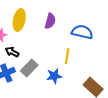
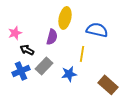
yellow ellipse: (19, 20) -> (65, 18), moved
purple semicircle: (50, 21) -> (52, 37), moved

